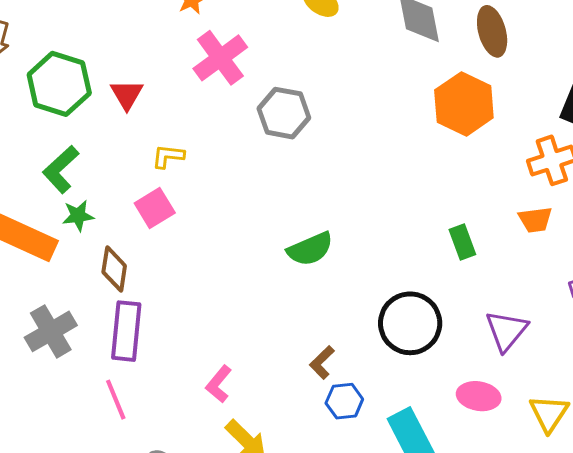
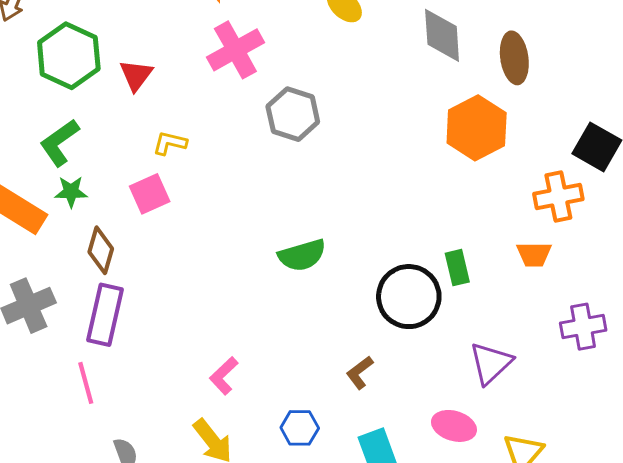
black circle: (410, 323) -> (409, 297), moved
brown L-shape: (322, 362) -> (360, 373), moved
pink L-shape: (219, 384) -> (224, 376), moved
blue hexagon: (344, 401) -> (300, 428), moved

